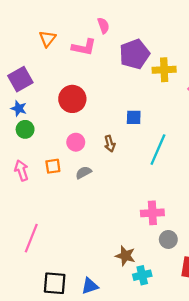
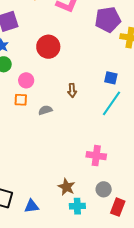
blue square: (134, 117) -> (111, 78), moved
pink circle: (76, 142) -> (26, 80), moved
gray circle: (168, 239) -> (104, 189), moved

